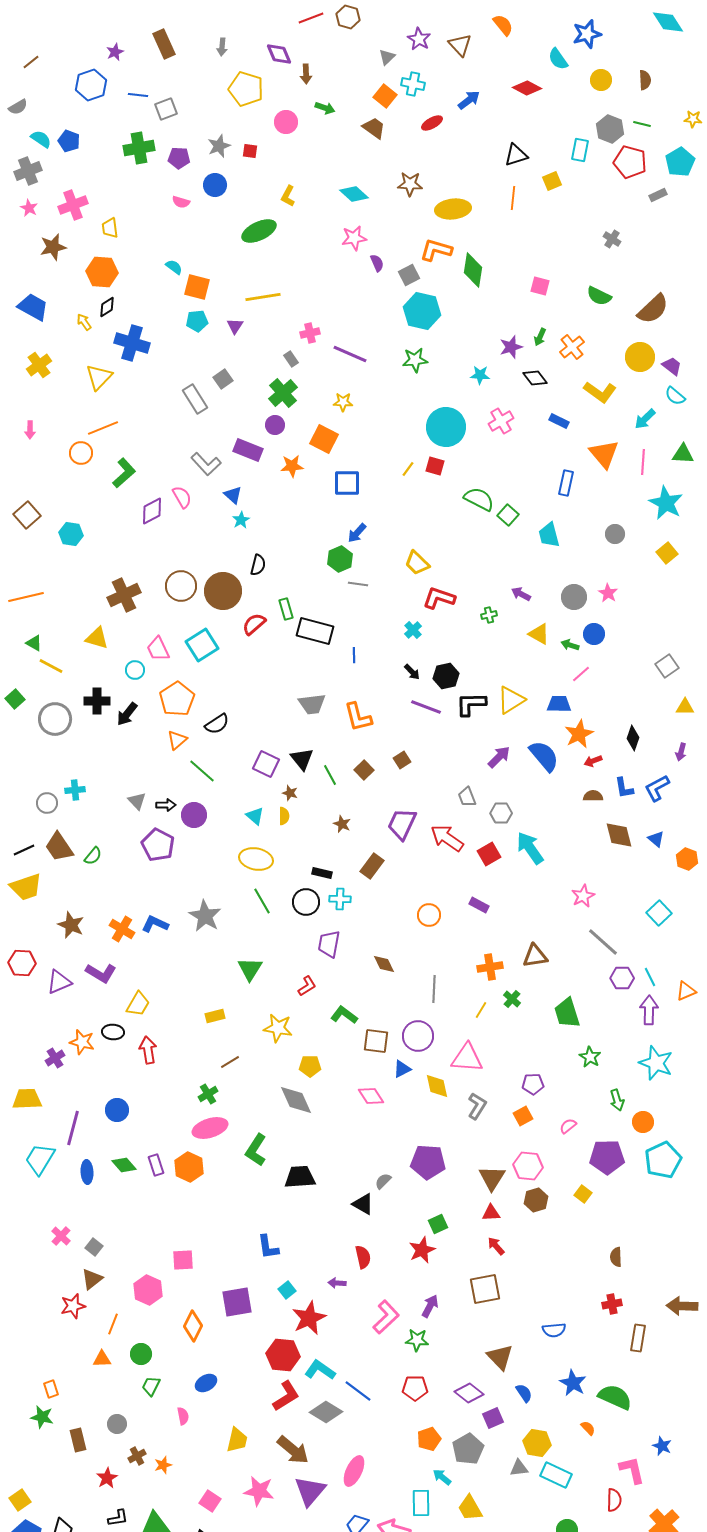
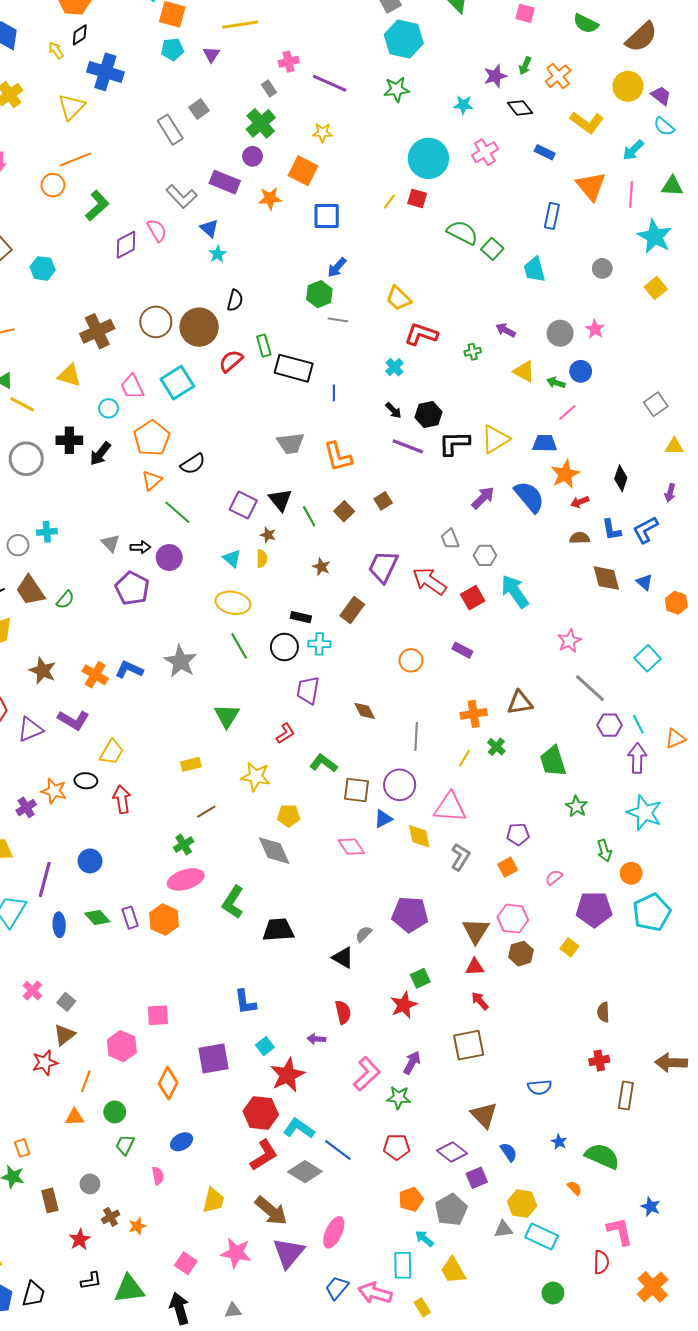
blue star: (573, 1383) -> (559, 1142), size x0.6

